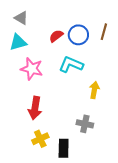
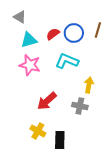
cyan triangle: (18, 42) -> (29, 40), moved
red arrow: (35, 108) -> (47, 101), moved, turned 40
gray cross: (85, 124) -> (80, 106), moved
yellow cross: (40, 139) -> (38, 131), turned -35

